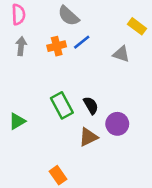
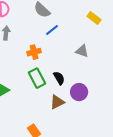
orange cross: (57, 46) -> (34, 52), moved
gray triangle: (121, 54) -> (82, 51), moved

